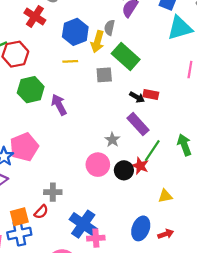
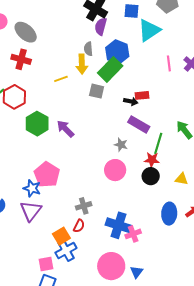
blue hexagon: (75, 32) -> (117, 52), moved
green rectangle: (126, 57) -> (110, 69), turned -70
yellow line: (70, 61) -> (61, 79), moved
gray square: (104, 75) -> (97, 91), turned 35
black circle: (124, 170) -> (151, 176), moved
yellow triangle: (165, 196) -> (182, 179), turned 40

